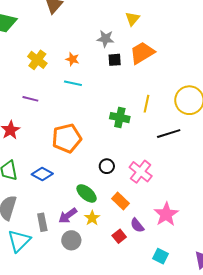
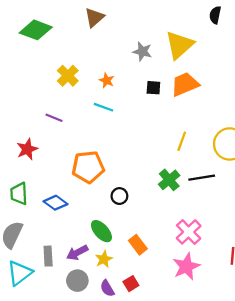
yellow triangle: (133, 19) -> (179, 45), size x1.8
gray star: (105, 39) -> (142, 52), moved
green cross: (120, 118) -> (169, 180), moved, turned 30
black circle: (107, 166) -> (119, 196), moved
pink cross: (141, 172) -> (189, 232), moved
purple semicircle: (137, 225) -> (107, 288), moved

